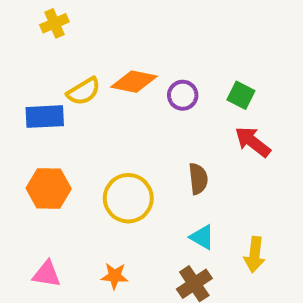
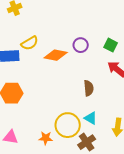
orange diamond: (134, 82) -> (56, 55), moved
yellow circle: (128, 198) -> (68, 125), moved

